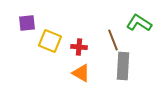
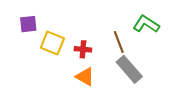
gray rectangle: (123, 66) -> (129, 69), turned -44

